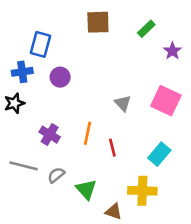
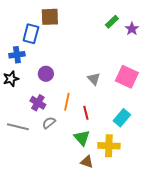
brown square: (98, 22) -> (50, 17), moved
purple star: (172, 51) -> (132, 29), moved
purple circle: (60, 77) -> (46, 74), moved
gray semicircle: (56, 175) -> (49, 123), moved
green triangle: (86, 189) -> (82, 138), moved

